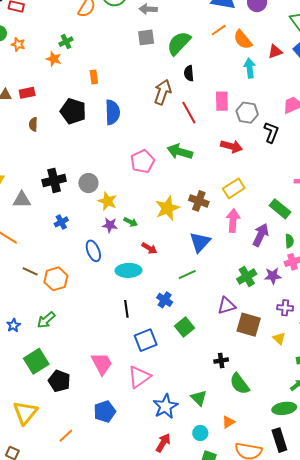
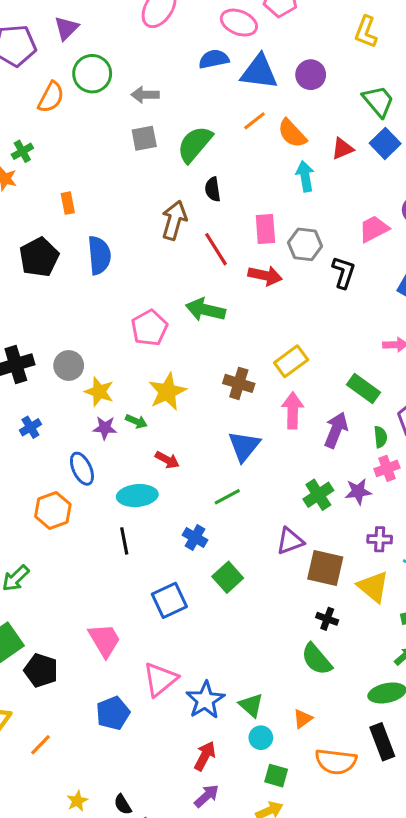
black pentagon: (73, 111) -> (39, 257), turned 30
red arrow: (231, 146) -> (265, 276), moved
yellow star: (167, 208) -> (167, 392), moved
orange hexagon: (56, 279) -> (53, 510), moved
black line: (126, 309) -> (124, 541), moved
yellow triangle: (279, 339) -> (373, 587), size x1.6
black cross: (221, 361) -> (327, 619), moved, turned 32
pink triangle: (139, 377) -> (160, 679), moved
green triangle: (199, 398) -> (251, 705), moved
orange line: (66, 436) -> (40, 745), moved

